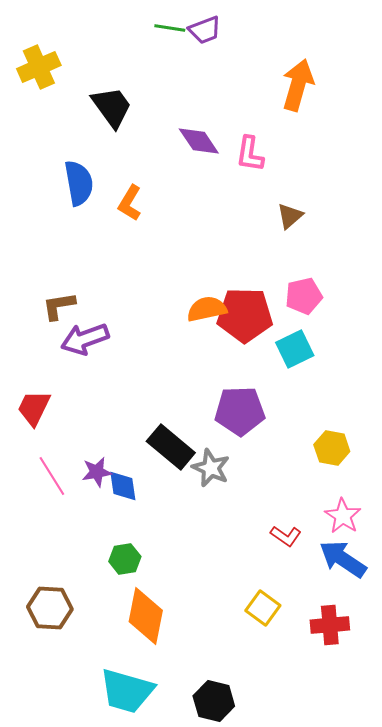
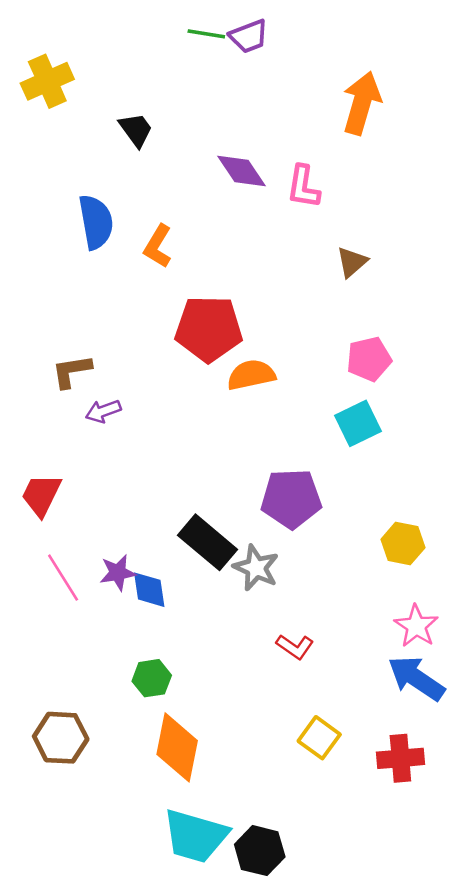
black trapezoid: (112, 107) -> (136, 130), size x0.7
red pentagon: (245, 315) -> (209, 329), moved
purple arrow: (85, 339) -> (103, 411), size x0.6
red L-shape: (286, 536) -> (295, 647), moved
cyan trapezoid: (127, 691) -> (195, 836), moved

